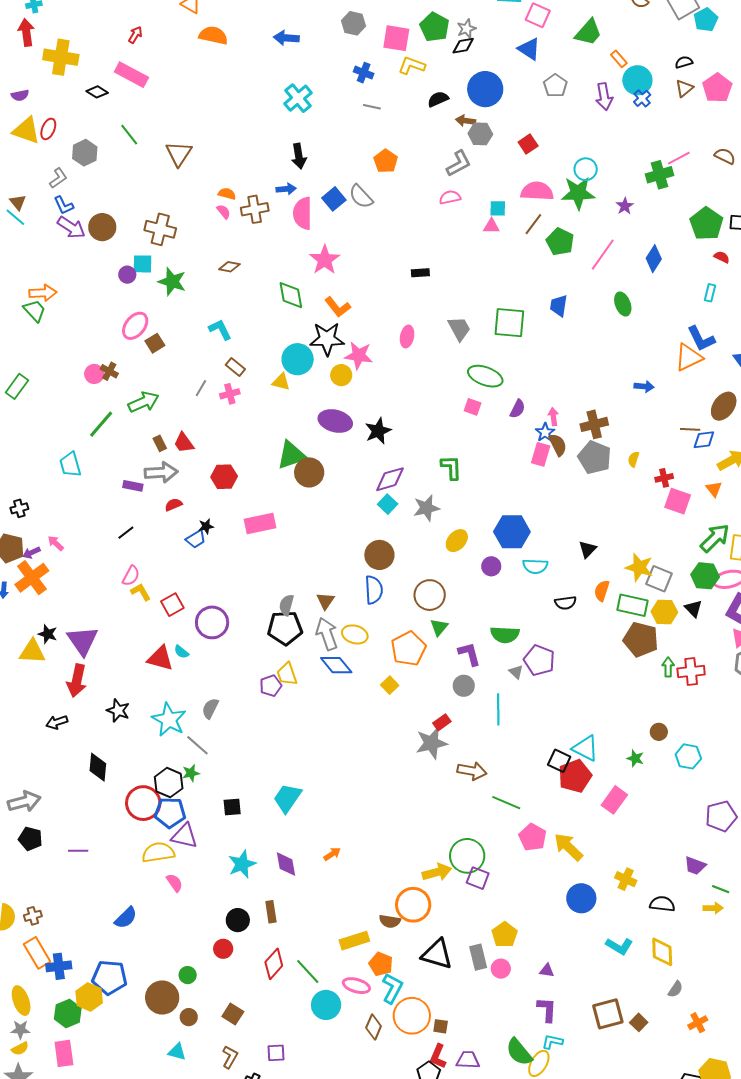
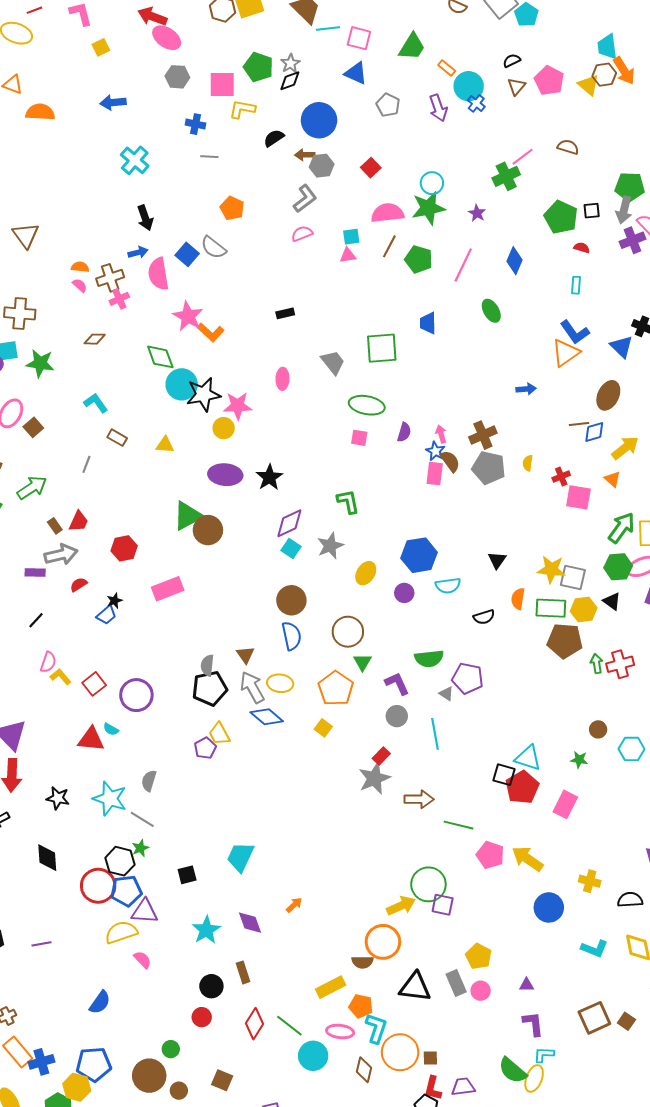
orange L-shape: (338, 307) -> (211, 332), moved
cyan circle: (298, 359) -> (182, 384), moved
pink cross: (230, 394) -> (119, 299), moved
red trapezoid: (184, 443) -> (79, 521), turned -110

